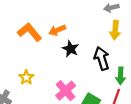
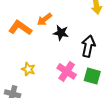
black arrow: (102, 58) -> (88, 46), moved, turned 45

